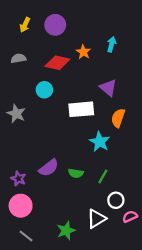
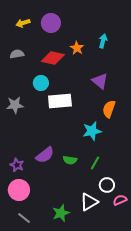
yellow arrow: (25, 25) -> (23, 23), turned 48
white rectangle: (81, 109) -> (60, 101), moved
gray star: (16, 114) -> (15, 105), turned -30
cyan star: (100, 142) -> (92, 131), turned 30

